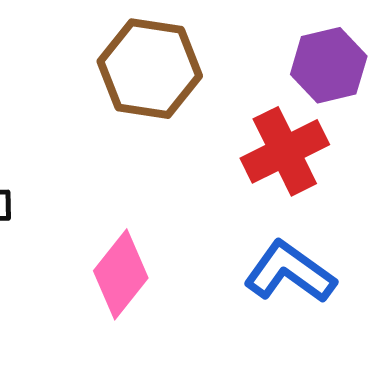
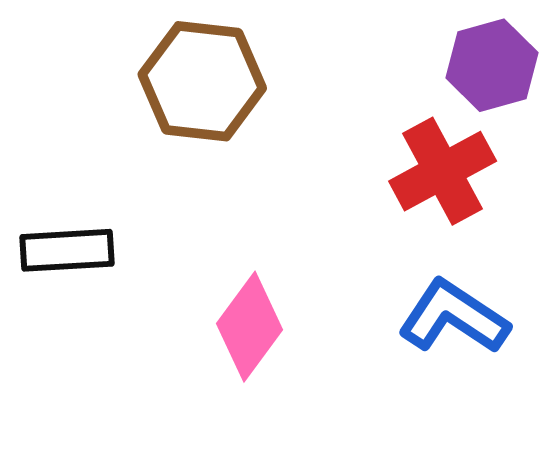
brown hexagon: (150, 69) -> (202, 81), moved

